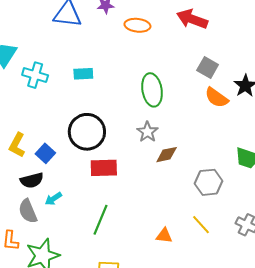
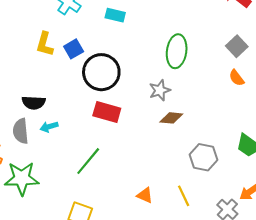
orange semicircle: (217, 98) -> (237, 78), size x0.7
yellow L-shape: (17, 145) -> (45, 44), moved, turned -30
blue square: (45, 153) -> (74, 49), moved

